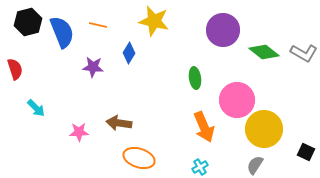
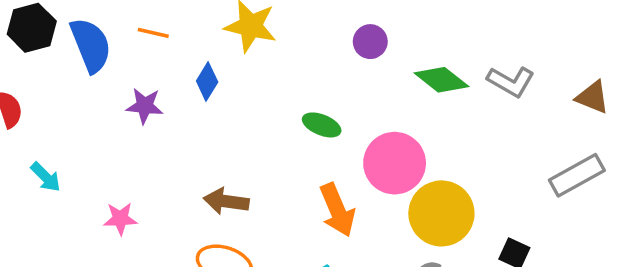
purple circle: (223, 30) -> (370, 42), size x0.6
green ellipse: (195, 78) -> (322, 125), turned -60
brown arrow: (119, 123) -> (226, 201), moved

